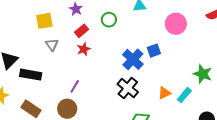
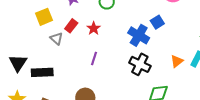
red rectangle: (82, 31) -> (71, 26), moved
red star: (84, 49) -> (94, 28), moved
purple line: (75, 86) -> (94, 58), moved

